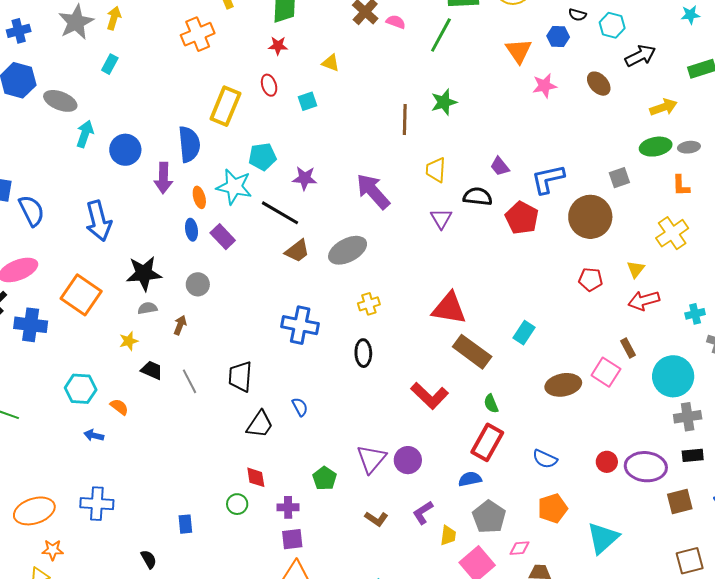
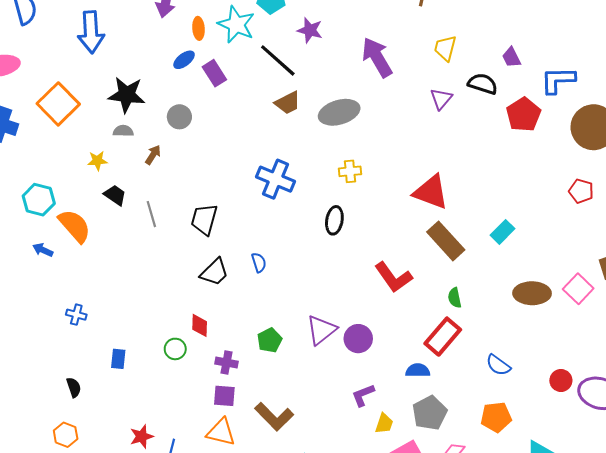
blue ellipse: (191, 230) -> (184, 60), turned 50
orange semicircle: (119, 407) -> (75, 226), size x1.8
blue cross: (97, 504) -> (76, 315), moved, size x0.6
brown L-shape: (376, 519) -> (274, 417), moved, size x1.6

